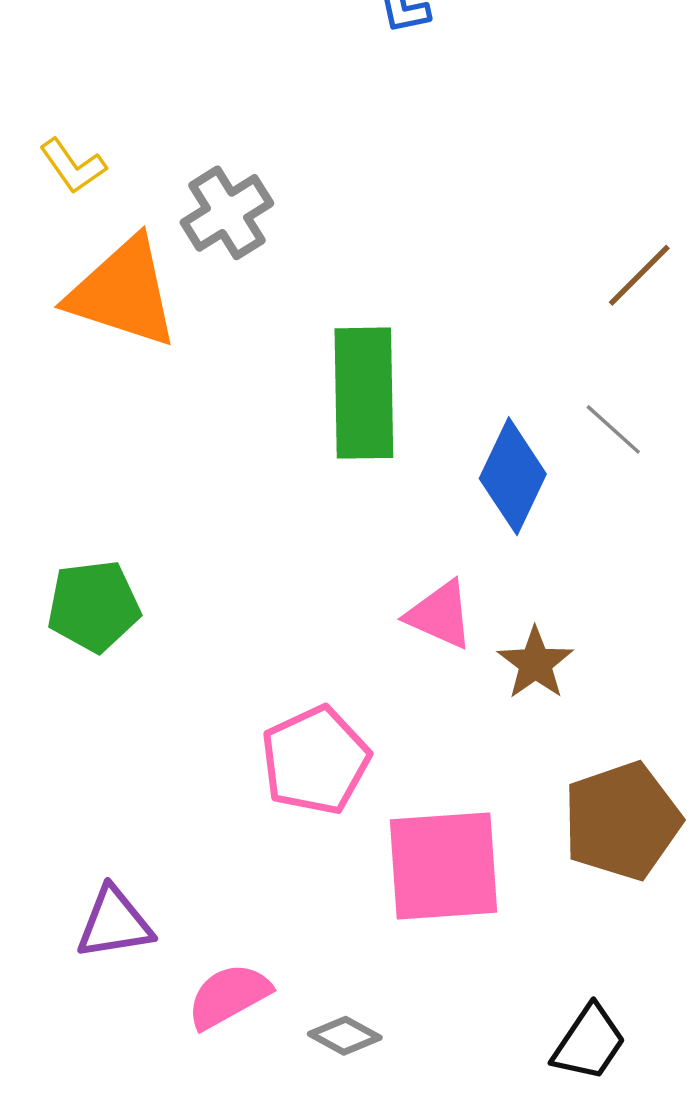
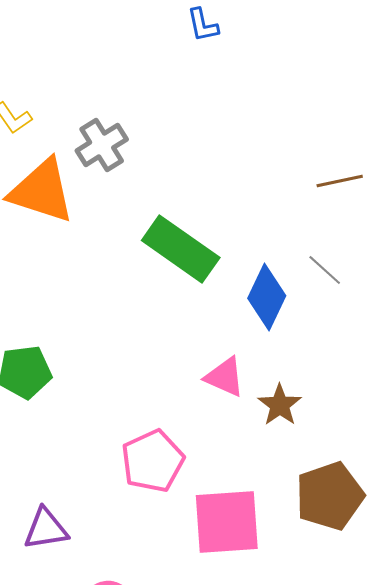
brown line: (639, 275) -> (340, 181), turned 33
green rectangle: (364, 393) -> (181, 249), turned -54
purple triangle: (114, 923) -> (46, 529), moved

